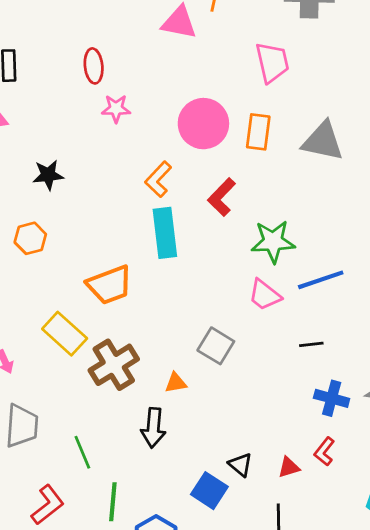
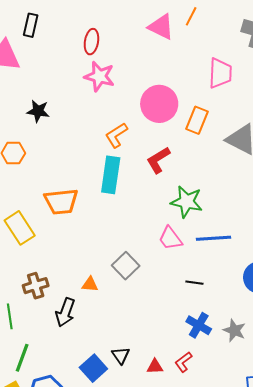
pink star: (116, 109) -> (99, 76), size x1.4
brown cross: (114, 365) -> (36, 286), moved, size x0.7

